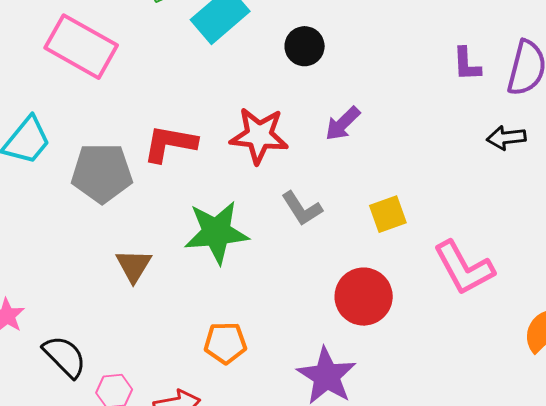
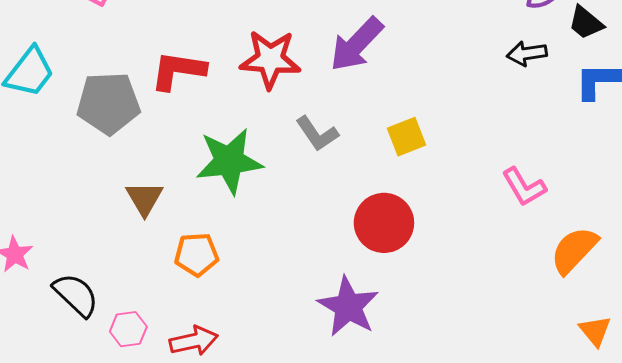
purple arrow: (343, 124) -> (357, 44), size x1.5
pink L-shape: (464, 268) -> (524, 187), moved, size x0.7
orange pentagon: (225, 343) -> (196, 254), moved

